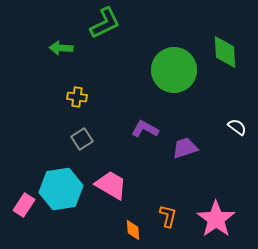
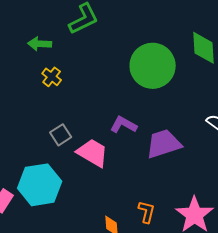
yellow cross: (77, 97) -> (52, 77), moved, turned 30
purple trapezoid: (185, 148) -> (164, 144), size x1.4
pink trapezoid: (111, 185) -> (93, 153), moved

